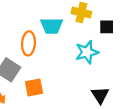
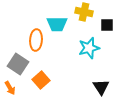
orange square: (34, 87) -> (41, 80), turned -30

